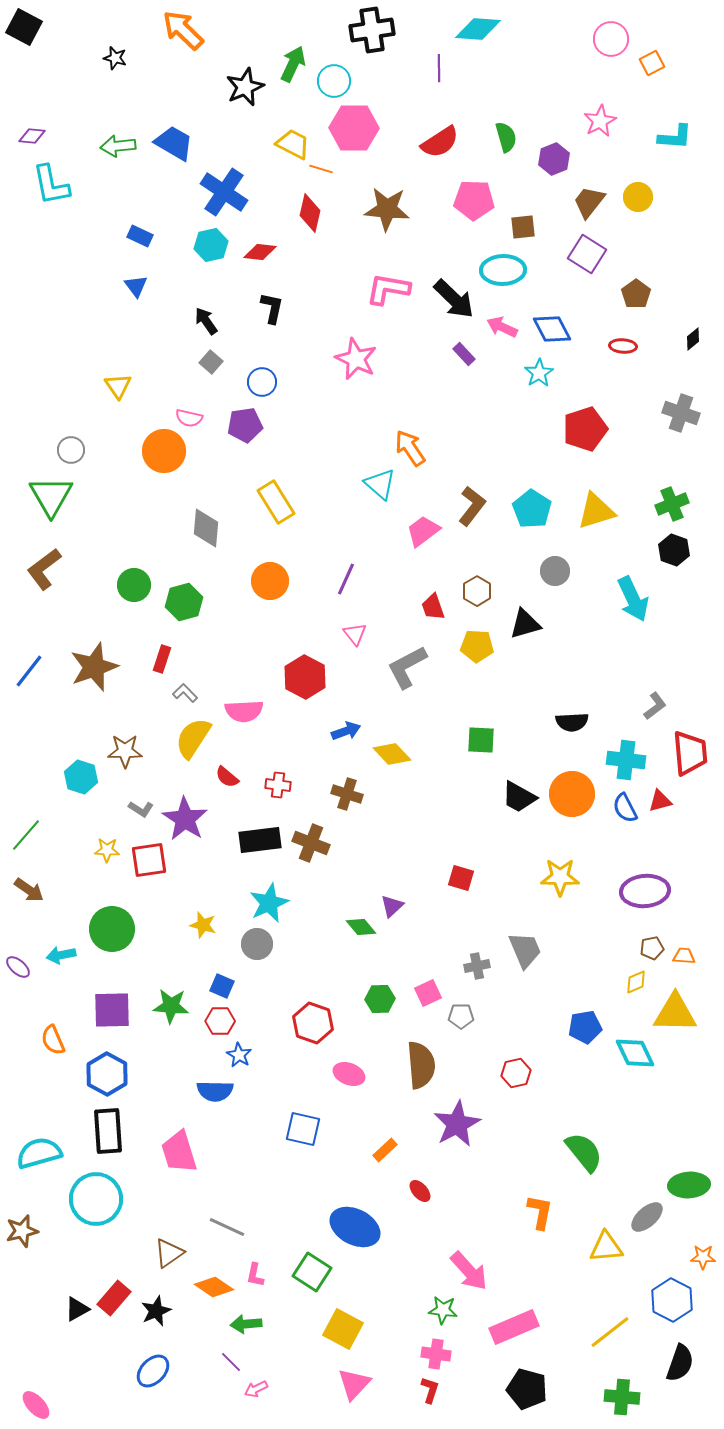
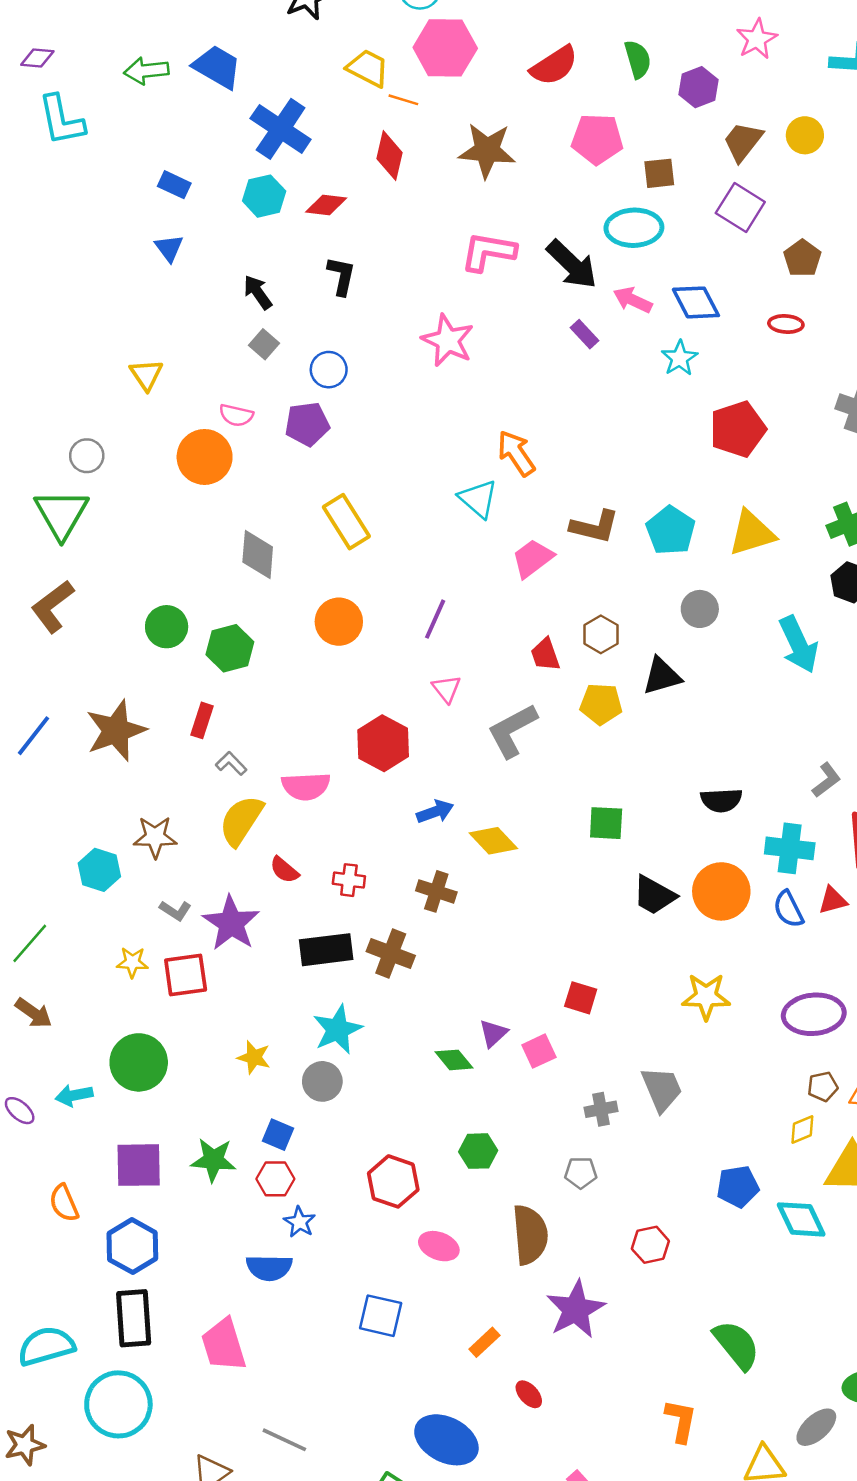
brown L-shape: (472, 506) -> (595, 527), turned 66
pink square: (428, 993) -> (539, 1051), moved

